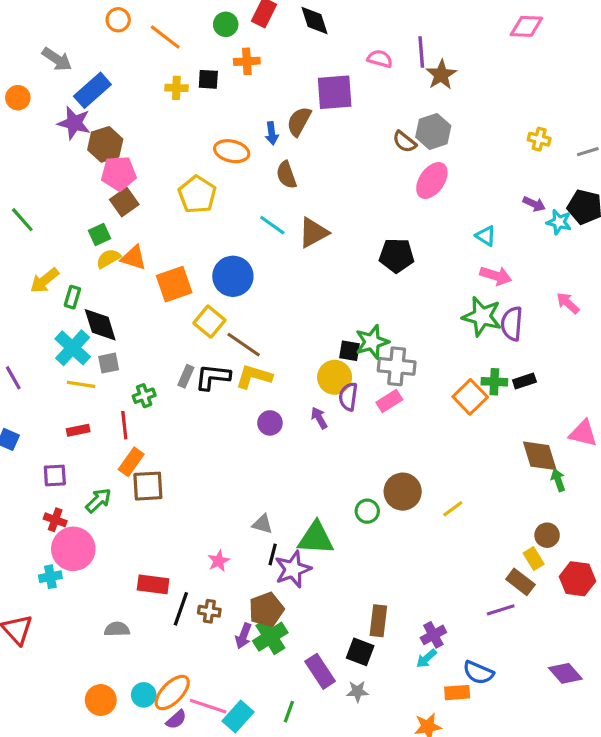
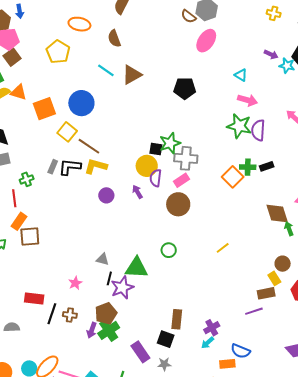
blue arrow: (272, 133) -> (20, 11), moved
brown circle: (403, 492) -> (178, 204), moved
brown rectangle: (520, 582) -> (266, 293), turned -48

